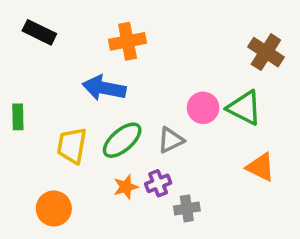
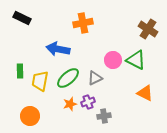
orange cross: (128, 41) -> (83, 23), moved
green rectangle: (18, 117) -> (20, 71), moved

